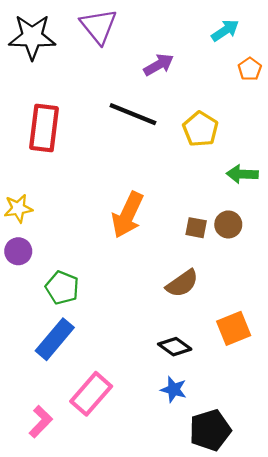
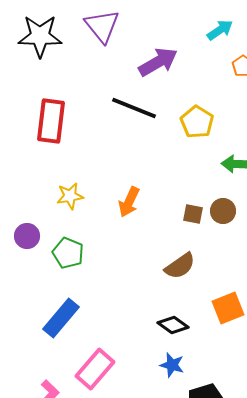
purple arrow: (159, 65) -> (158, 62), size x1.4
yellow star: (18, 208) -> (70, 196), moved
orange arrow: (128, 215) -> (129, 202), size x0.7
green pentagon: (62, 288) -> (68, 253), moved

